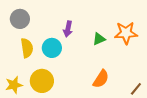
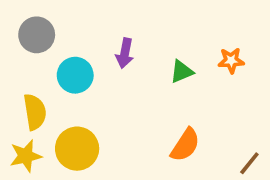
orange star: (126, 33) -> (231, 61), size x0.6
yellow semicircle: (27, 48) -> (35, 112), moved
cyan circle: (52, 48) -> (75, 75), moved

